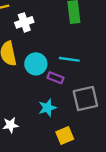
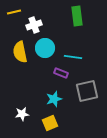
cyan circle: (36, 64) -> (45, 48), moved
yellow square: (65, 135) -> (50, 123), moved

